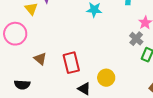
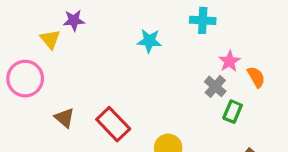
red rectangle: (71, 63) -> (113, 124), turned -30

